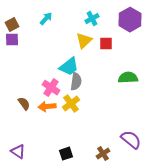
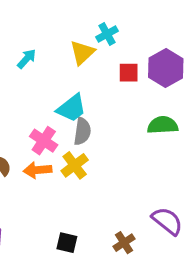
cyan arrow: (46, 19) -> (27, 59), moved
purple hexagon: (130, 20) -> (166, 68), moved
yellow triangle: (84, 41) -> (82, 53), moved
black square: (66, 154) -> (67, 243), turned 32

